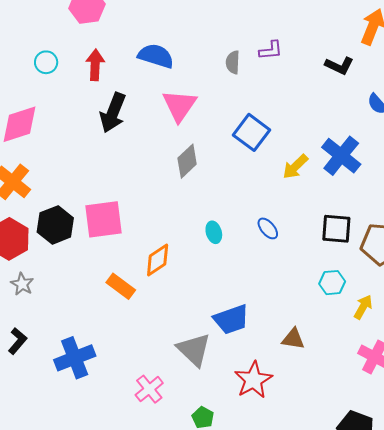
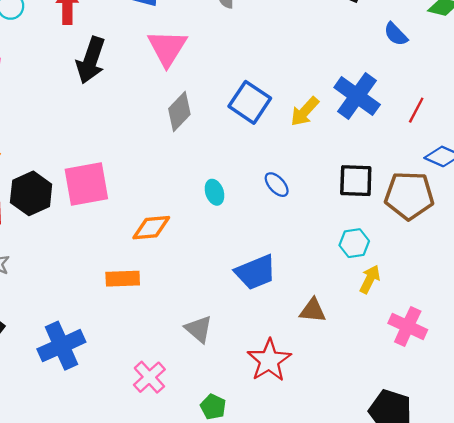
blue square: (252, 132) -> (250, 102), moved
orange diamond: (158, 260) -> (151, 228), turned 32
orange rectangle: (121, 286) -> (123, 279), moved, turned -36
yellow arrow: (363, 307) -> (370, 279), moved
blue trapezoid: (231, 319) -> (256, 272), moved
gray triangle: (194, 350) -> (199, 329), size x0.7

